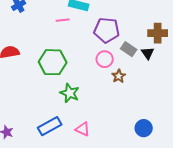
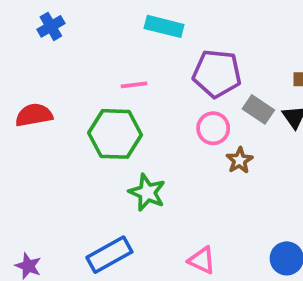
pink line: (63, 20) -> (134, 85), moved
pink triangle: (83, 129) -> (202, 260), moved

